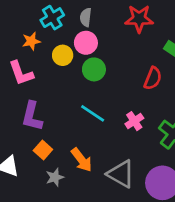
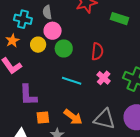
cyan cross: (52, 18) -> (23, 19), turned -30
red semicircle: (153, 78) -> (97, 51), moved
orange square: (43, 150) -> (43, 118), turned -32

